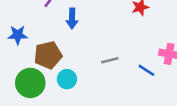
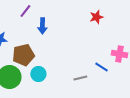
gray line: (110, 60) -> (80, 78), moved

